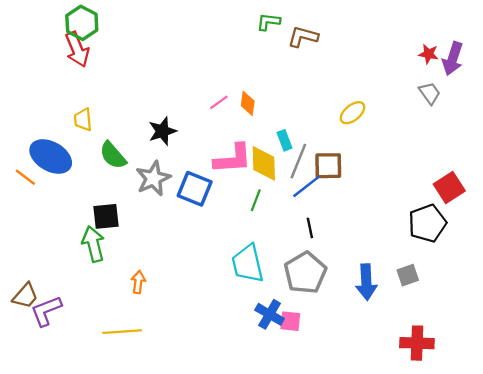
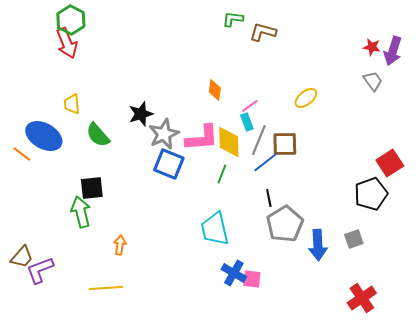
pink line: (219, 102) -> (250, 106), moved
gray star: (153, 178) -> (164, 134), moved
gray pentagon: (305, 273) -> (285, 224), moved
red cross: (417, 343) -> (362, 298), turned -36

